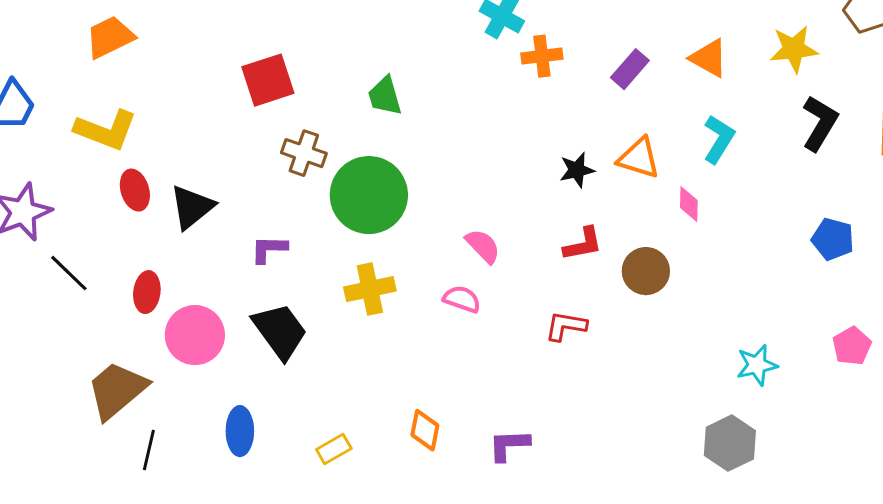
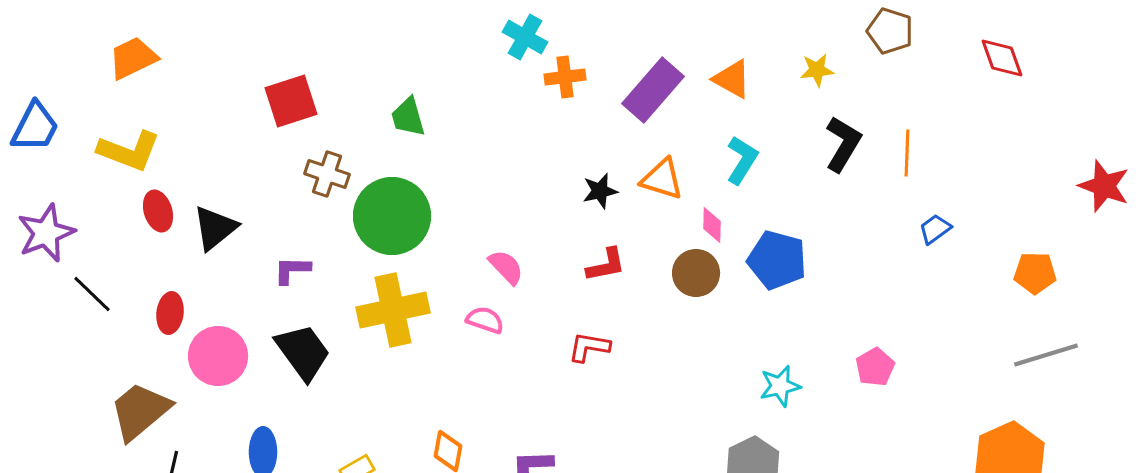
yellow star: (794, 49) -> (817, 70), size x0.7
purple rectangle: (630, 69) -> (653, 90), size x1.6
blue pentagon: (833, 239) -> (777, 260), moved, size x1.4
brown circle: (646, 271) -> (696, 273), moved
yellow cross: (370, 289) -> (393, 310), size x1.4

